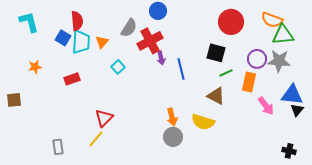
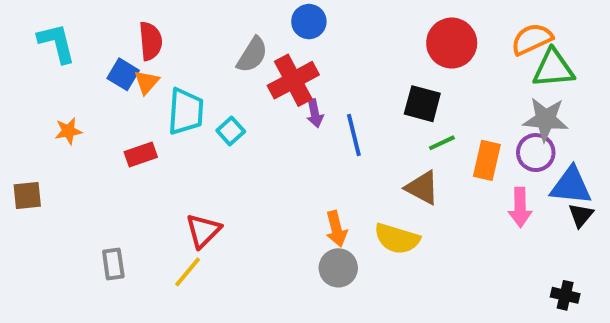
orange semicircle: (272, 20) -> (532, 39), turned 135
cyan trapezoid: (81, 42) -> (186, 111), moved
orange triangle: (102, 42) -> (147, 82), moved
purple circle: (257, 59) -> (536, 153), moved
pink arrow: (266, 106) -> (520, 207), turned 36
gray rectangle: (58, 147) -> (113, 264), moved

